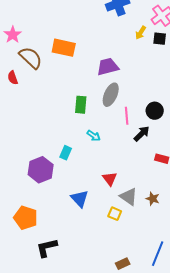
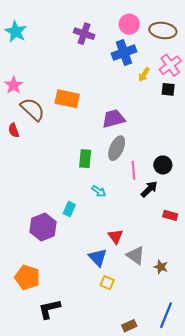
yellow arrow: (141, 33) -> (144, 75), moved
blue triangle: (80, 199) -> (98, 257), moved
brown star: (153, 199) -> (161, 267), moved
yellow square: (115, 214) -> (107, 283), moved

